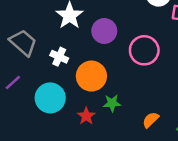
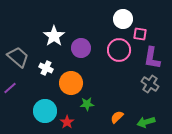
pink circle: (144, 50) -> (119, 50), moved
cyan circle: (50, 98) -> (45, 111), moved
red star: (86, 116) -> (67, 122), moved

